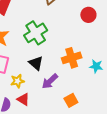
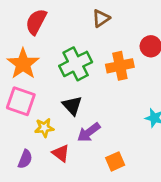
orange cross: (72, 58) -> (120, 66), moved
red triangle: (23, 99) -> (61, 153), moved

